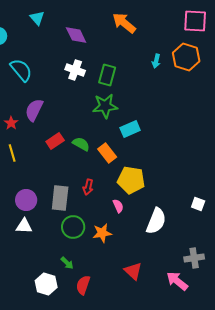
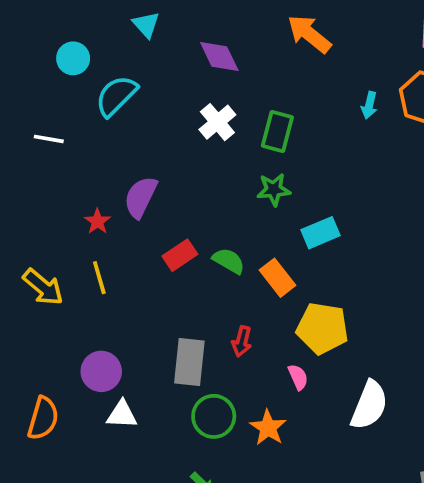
cyan semicircle: (21, 70) -> (116, 96), moved, turned -95
white cross: (75, 70) -> (217, 122), turned 30
green star: (105, 106) -> (274, 190), size x0.7
purple circle: (26, 200) -> (101, 371), moved
orange star: (102, 233) -> (268, 428), turned -30

